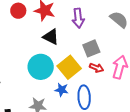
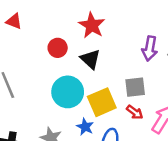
red circle: (18, 11) -> (58, 48), moved
purple arrow: (78, 18) -> (150, 48), moved

